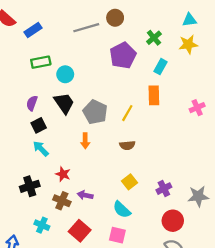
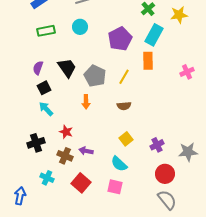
purple pentagon: (123, 55) -> (120, 39), moved
cyan rectangle: (161, 67) -> (154, 35), size x1.5
cyan circle: (65, 74) -> (80, 27), moved

